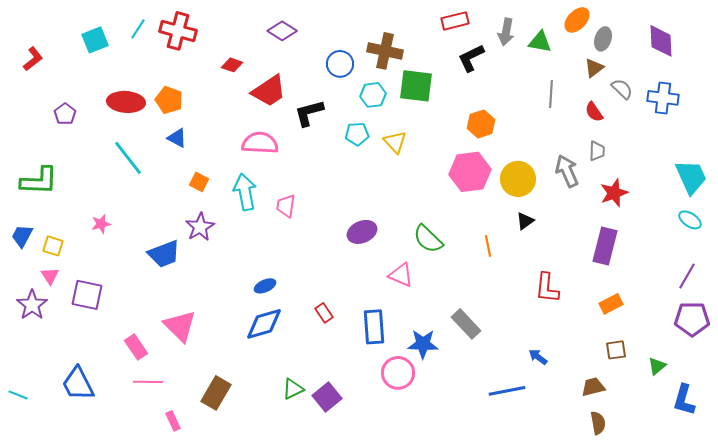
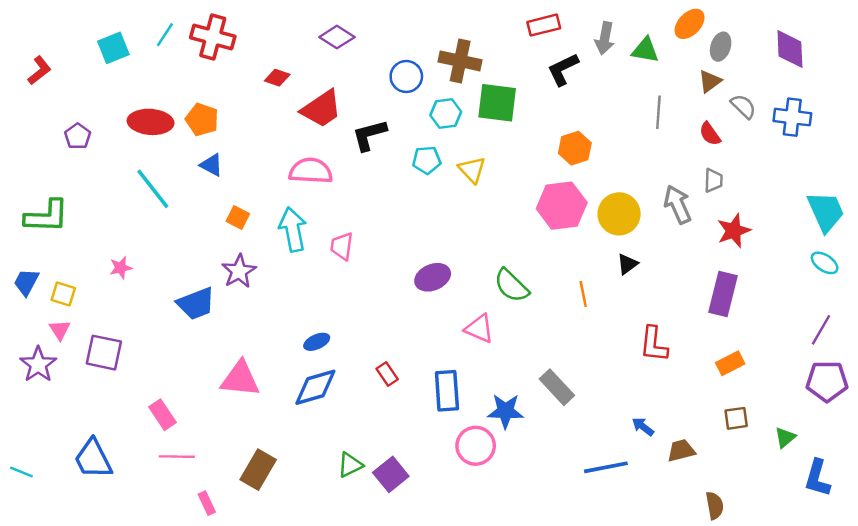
pink triangle: (180, 326) -> (240, 379), moved, turned -39
brown trapezoid: (593, 387) -> (681, 451), moved

